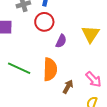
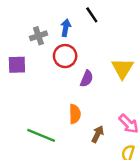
green line: (19, 68) -> (41, 135), moved
orange semicircle: (50, 69) -> (75, 114), size x0.7

